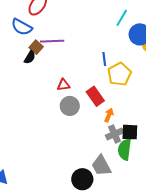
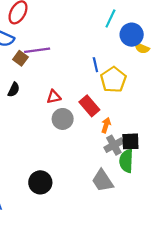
black semicircle: (30, 57) -> (14, 90), moved
black circle: (82, 179) -> (40, 182), moved

